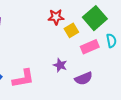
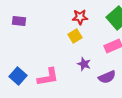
yellow square: (71, 30) -> (75, 36), moved

